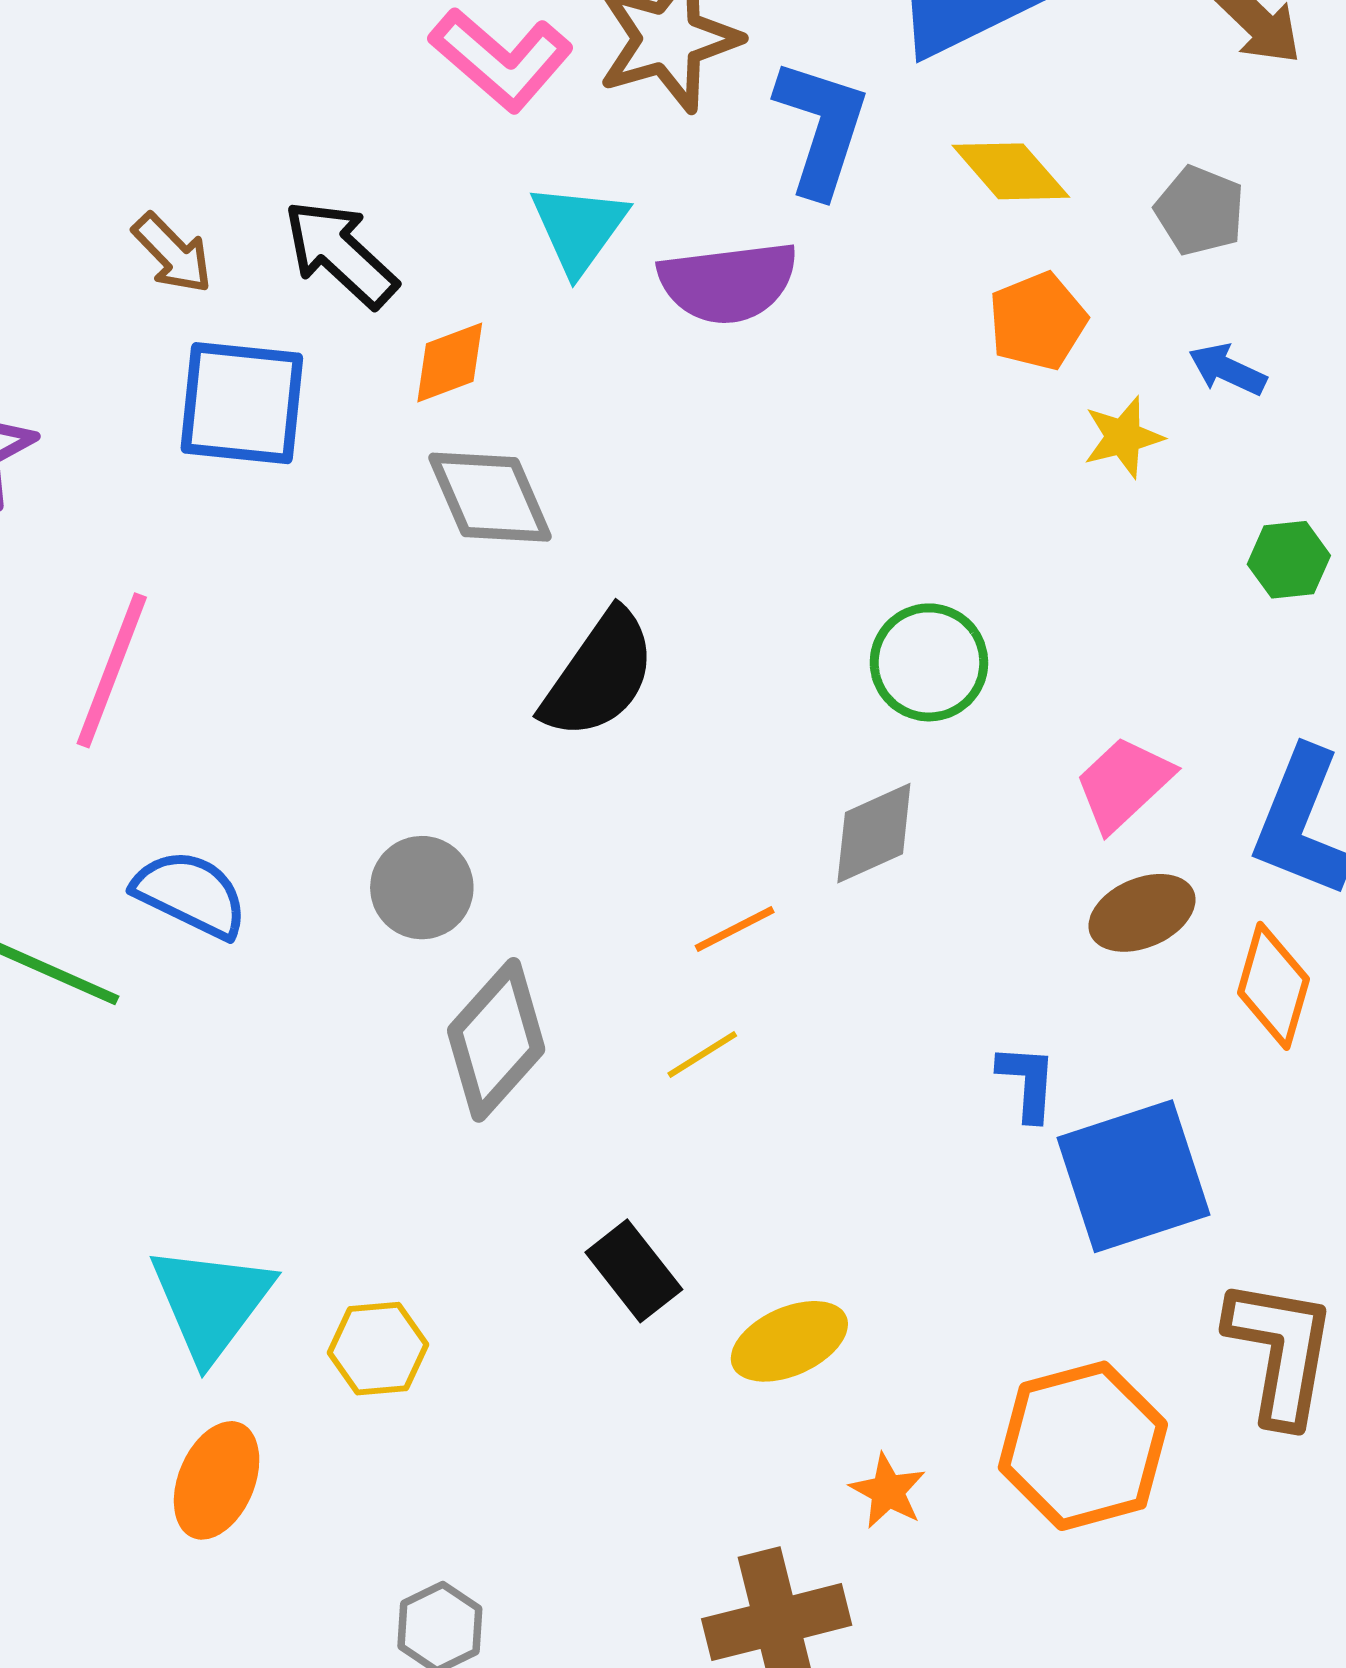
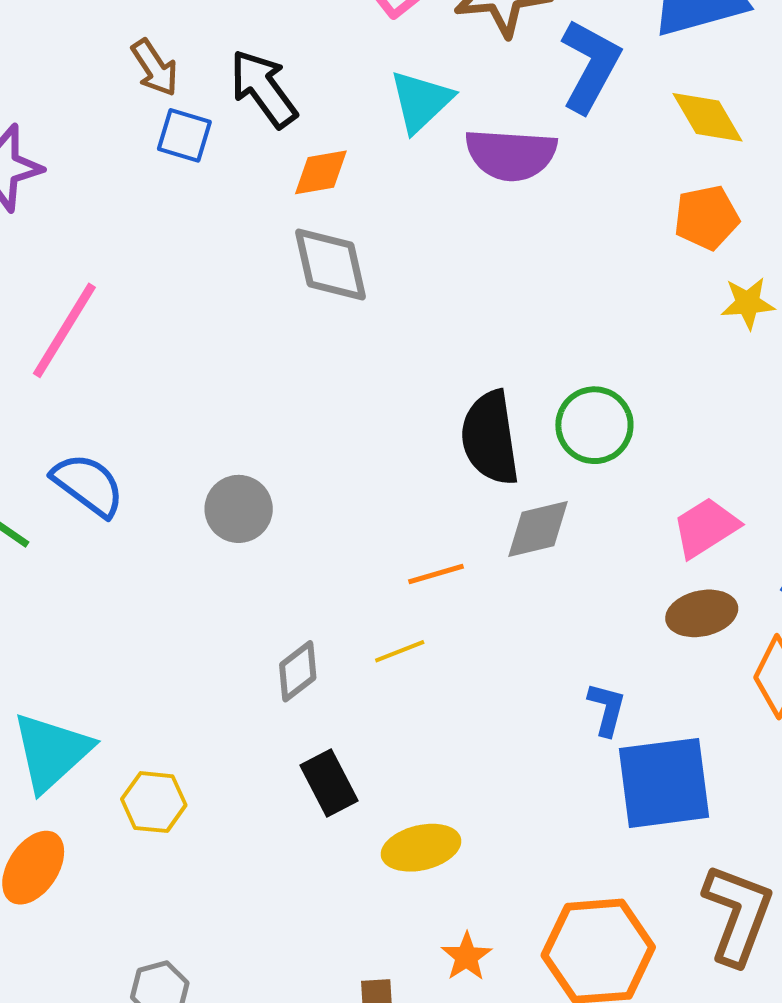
blue square: (242, 403) -> (184, 135), moved, size x0.6
black semicircle: (599, 675) -> (490, 438), moved, turned 126
gray diamond: (496, 1040) -> (298, 671), moved, size x0.6

